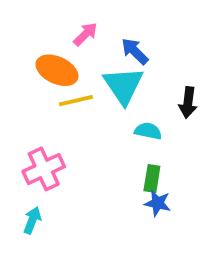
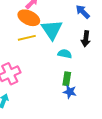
blue arrow: (135, 51) -> (83, 12), moved
orange ellipse: (57, 70) -> (29, 18), moved

